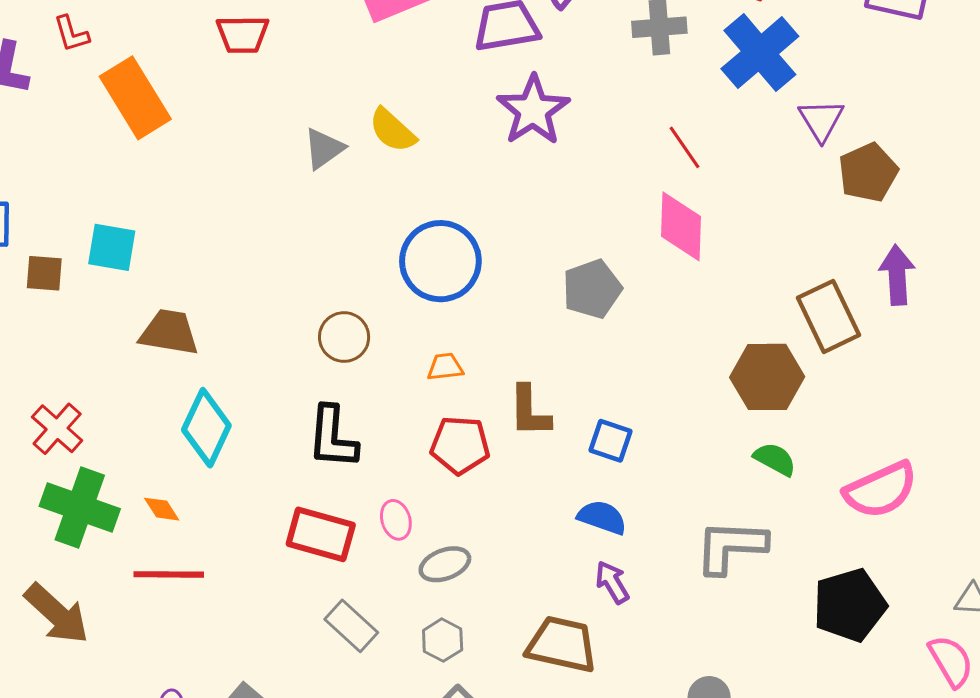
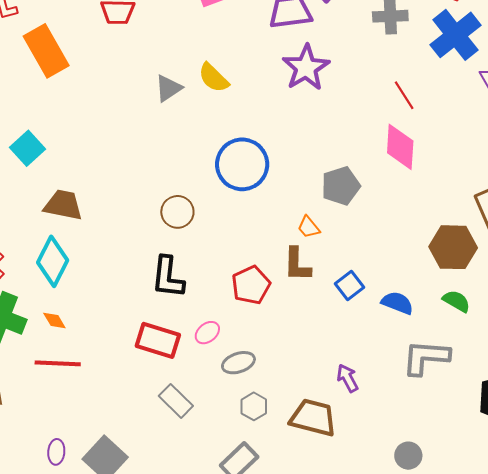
cyan square: (112, 247) -> (28, 148), turned 36
orange trapezoid: (445, 367) -> (309, 227), moved, turned -125
cyan diamond: (206, 428) -> (53, 261), moved
blue square: (611, 441) -> (349, 285), turned 32
red pentagon: (460, 445) -> (251, 285), turned -30
blue semicircle: (602, 517) -> (397, 303), moved
pink ellipse: (396, 520) -> (207, 333), turned 65
gray hexagon: (443, 640) -> (254, 406), moved

